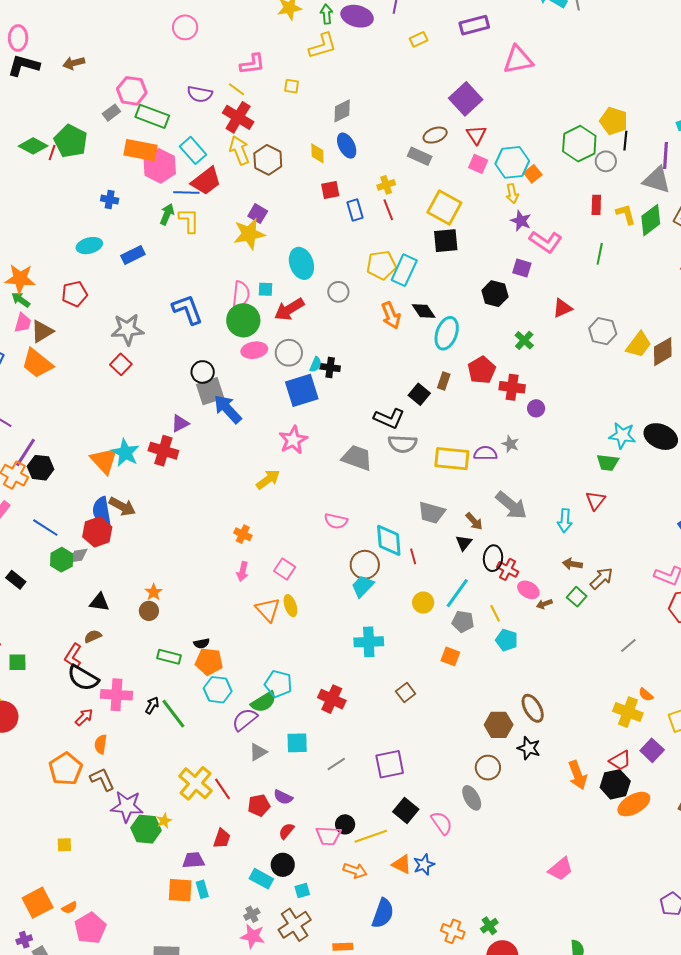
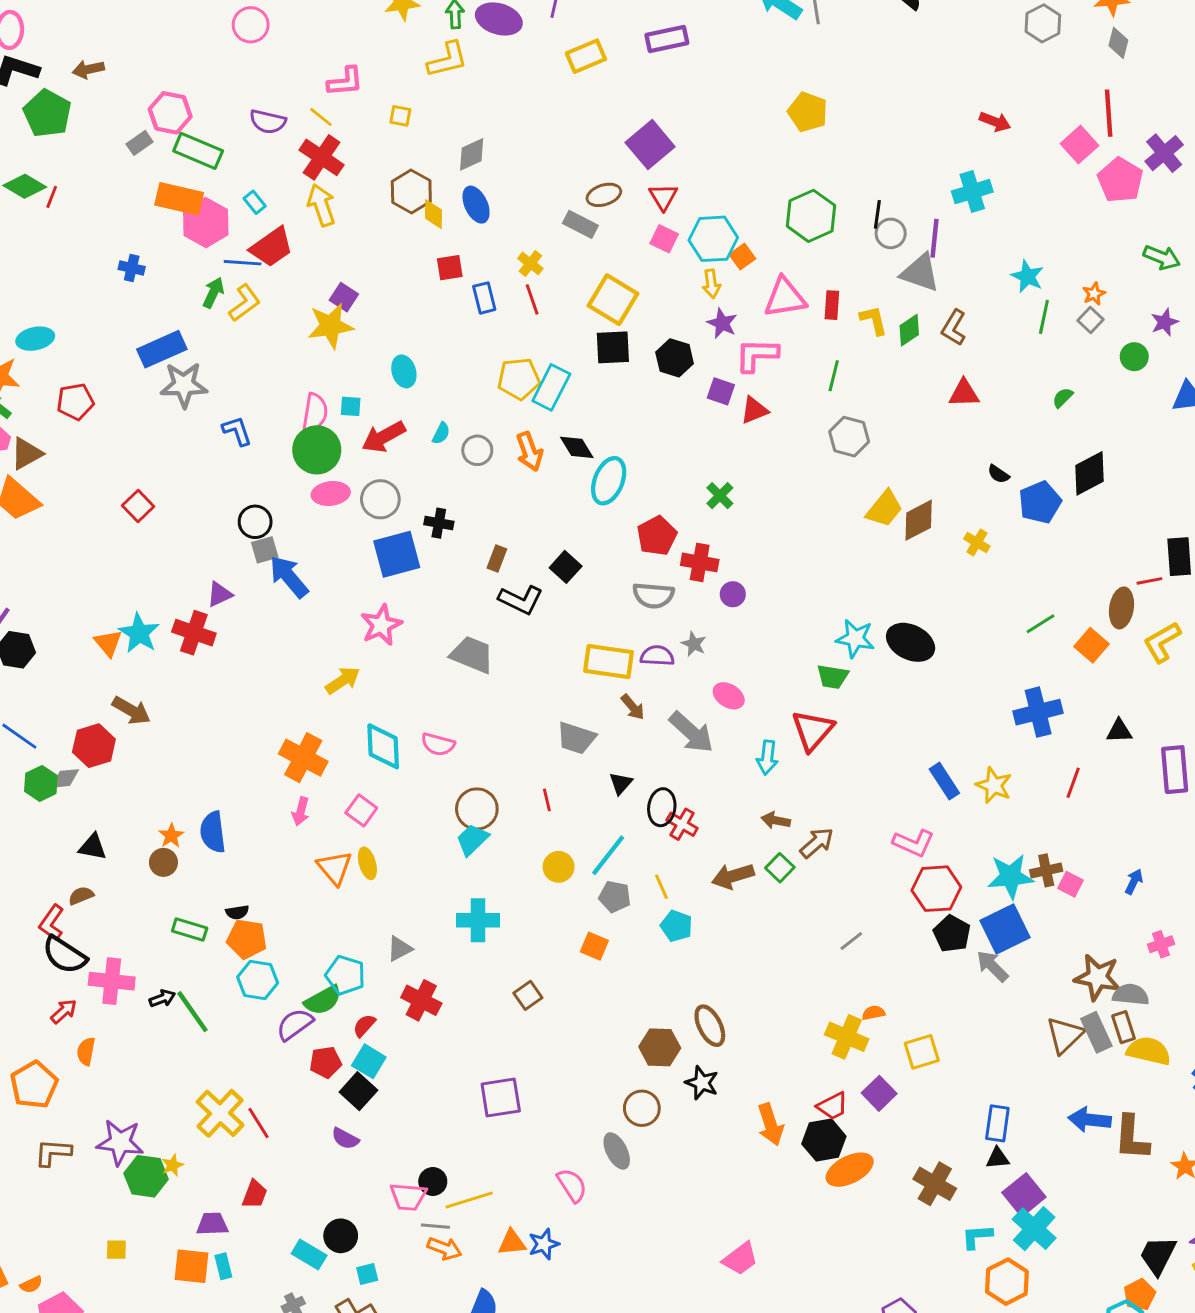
yellow rectangle: (419, 39) -> (586, 56), size x1.5
pink triangle: (518, 60) -> (785, 298), moved
yellow pentagon: (614, 121) -> (808, 112), moved
green pentagon: (71, 141) -> (47, 113), moved
cyan rectangle: (193, 150) -> (255, 202), size x0.6
brown hexagon: (268, 160) -> (411, 191), moved
gray circle: (606, 161) -> (891, 233), moved
yellow cross: (386, 185) -> (530, 263), turned -36
yellow L-shape: (189, 220) -> (245, 303), turned 52
green diamond: (651, 220) -> (909, 330), size x0.7
pink L-shape: (546, 242) -> (757, 355), turned 144
cyan ellipse: (89, 246) -> (35, 339), moved
blue rectangle: (133, 255) -> (162, 349), size x1.4
cyan ellipse: (301, 263) -> (404, 371), size x0.7
gray circle: (338, 292) -> (477, 450), moved
black hexagon: (495, 294) -> (675, 358), moved
red triangle: (562, 308) -> (754, 410), moved
blue L-shape: (187, 309) -> (237, 431), size x0.7
gray star: (127, 329) -> (184, 385), moved
gray hexagon: (603, 331) -> (849, 437), moved
cyan semicircle: (316, 364) -> (441, 433), moved
brown rectangle: (444, 381) -> (497, 558), moved
gray square: (210, 391) -> (265, 550), size x0.7
gray semicircle: (403, 444) -> (653, 595), moved
orange triangle: (104, 460) -> (108, 643), size x0.7
red triangle: (595, 500) -> (813, 730), size x1.5
blue semicircle: (102, 511) -> (213, 832), moved
brown arrow: (474, 521) -> (633, 707), moved
orange cross: (243, 534) -> (303, 758), size x1.8
cyan diamond: (389, 540) -> (383, 746), moved
pink ellipse: (528, 590) -> (729, 696), moved
brown arrow: (544, 604) -> (733, 876), size x1.8
orange semicircle: (646, 695) -> (874, 1013), turned 126
black arrow: (152, 705) -> (162, 998), turned 36
cyan square: (297, 743) -> (369, 1061), turned 30
gray triangle: (258, 752) -> (399, 949), moved
gray line: (336, 764) -> (435, 1226), moved, turned 36
brown L-shape: (102, 779) -> (53, 1153), moved, turned -64
red pentagon: (259, 805) -> (326, 1062), moved
black square: (406, 810) -> (358, 1091), moved
red semicircle: (286, 831) -> (364, 1026), moved
yellow square: (64, 845) -> (116, 1250), moved
orange triangle: (402, 864) -> (512, 1243), turned -35

